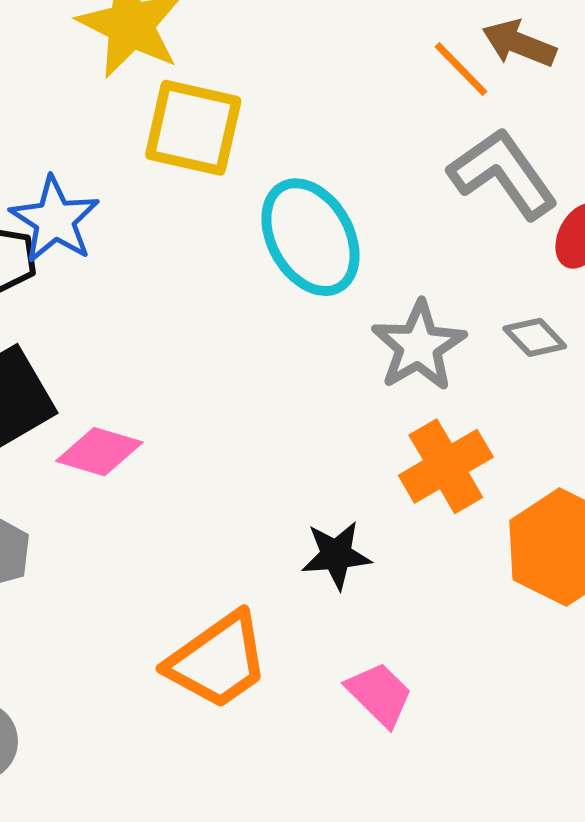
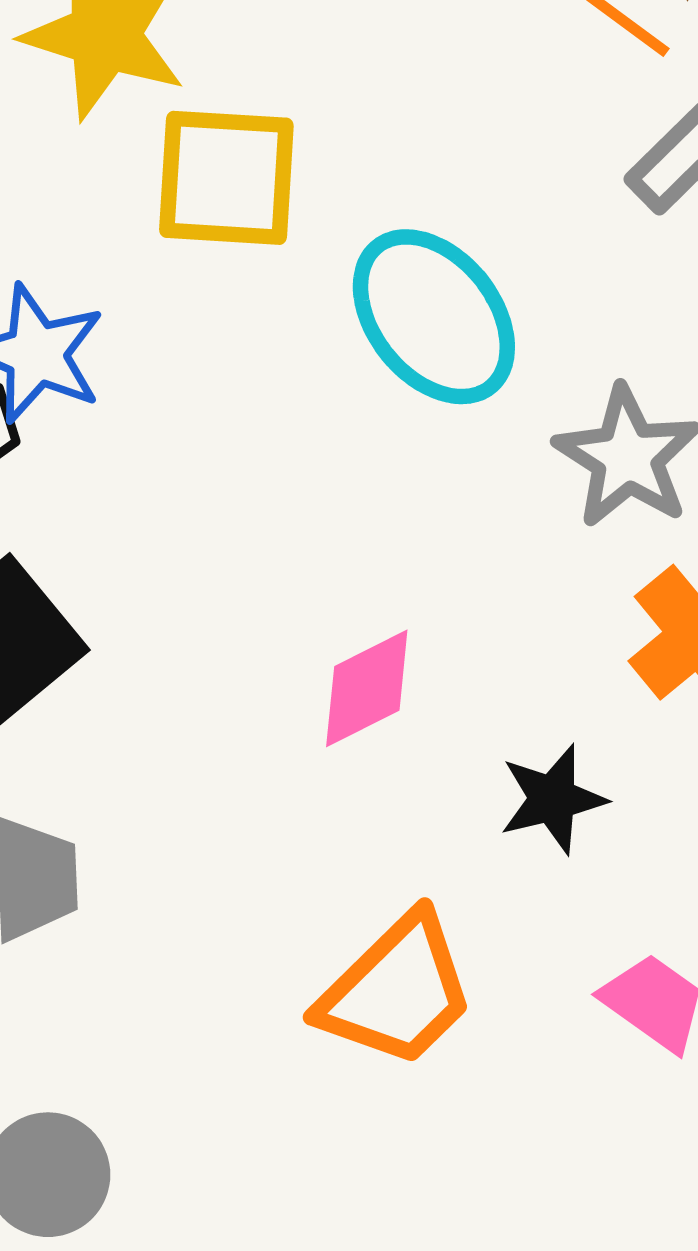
pink diamond: (99, 452) -> (367, 688), moved, turned -34

